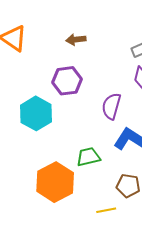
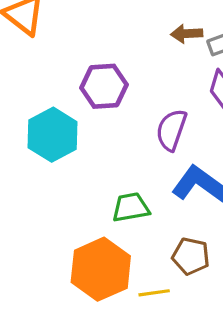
brown arrow: (76, 40) -> (187, 34), moved
orange hexagon: (55, 182) -> (101, 269), moved

